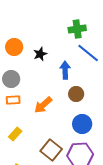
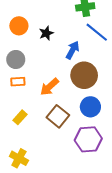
blue arrow: (65, 70) -> (73, 50), turned 30
brown circle: (76, 94) -> (84, 75), size x1.6
brown square: (51, 150) -> (58, 116), moved

